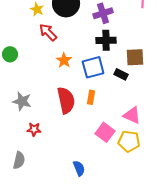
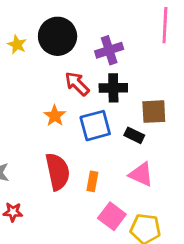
red arrow: (48, 32) -> (77, 84), moved
orange rectangle: (91, 97) -> (92, 181), moved
pink triangle: (132, 115) -> (141, 174), moved

